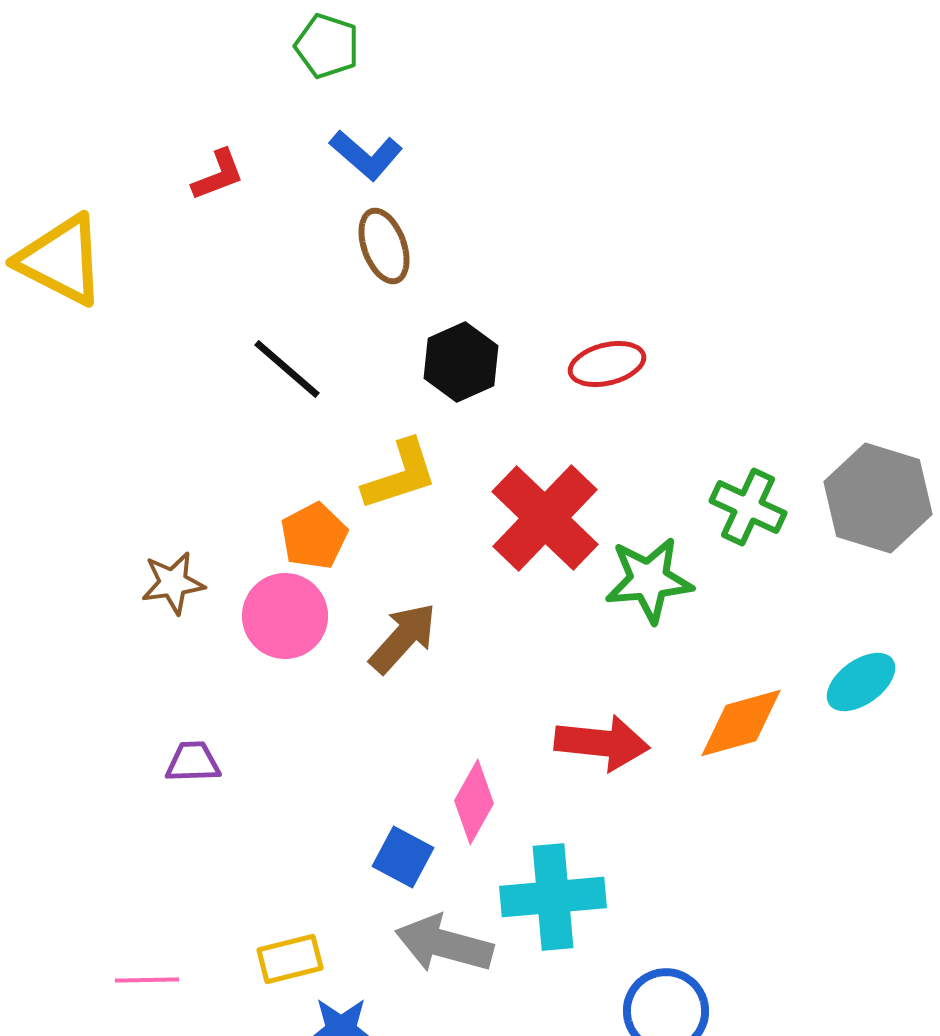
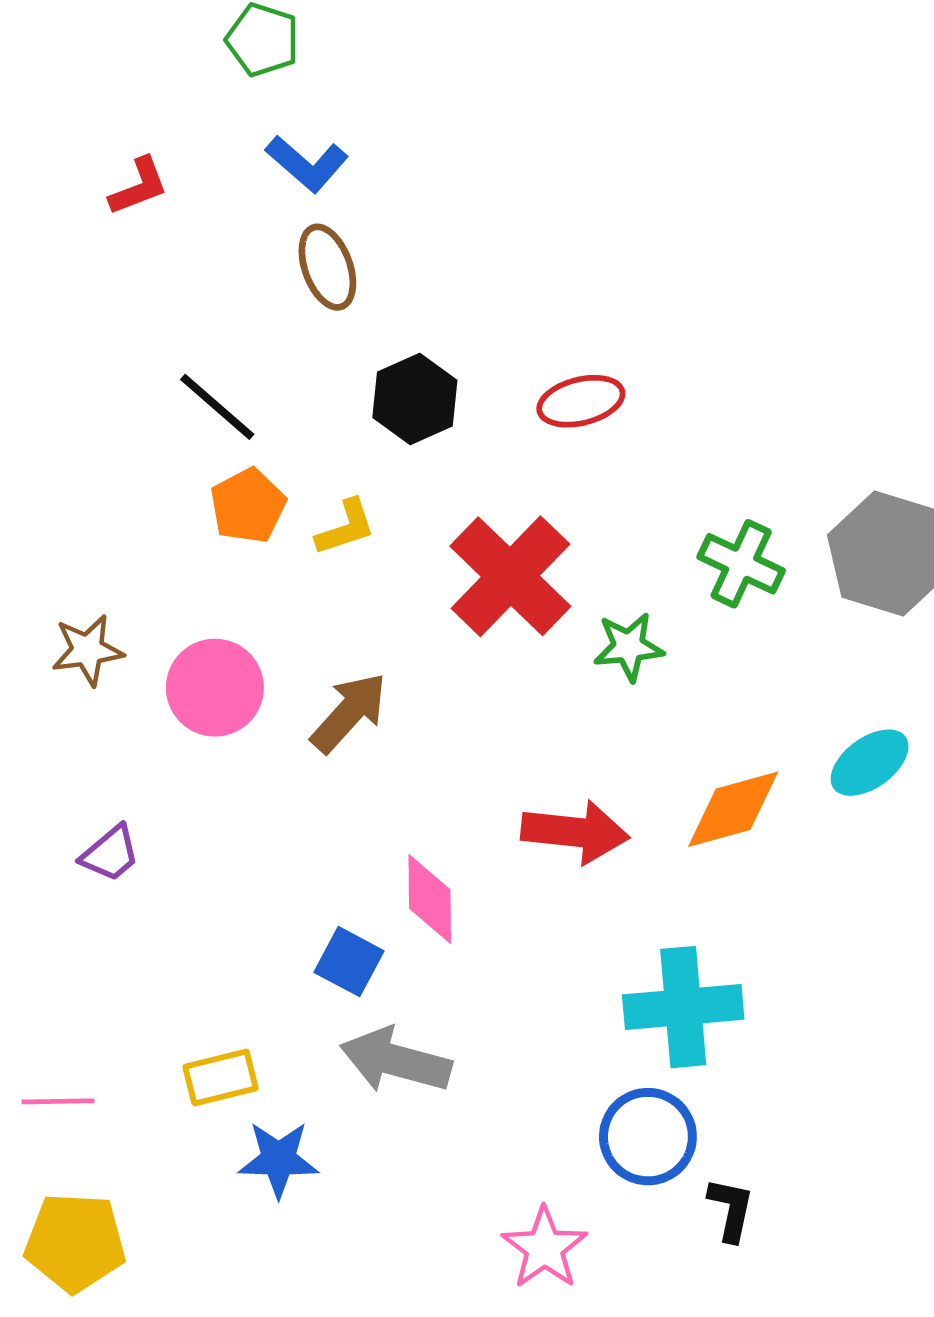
yellow L-shape: (400, 475) -> (346, 527), size x0.7
orange pentagon: (314, 536) -> (248, 506), moved
green star: (649, 580) -> (629, 647), size x0.7
purple trapezoid: (193, 762) -> (110, 854), turned 142
pink diamond: (474, 802) -> (430, 899), turned -30
cyan cross: (553, 897) -> (683, 1007), moved

